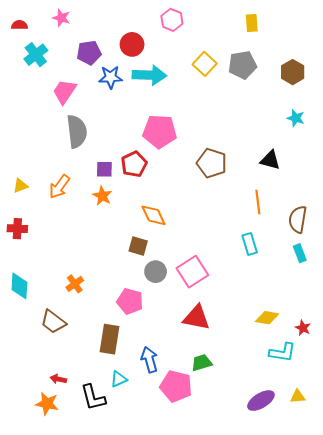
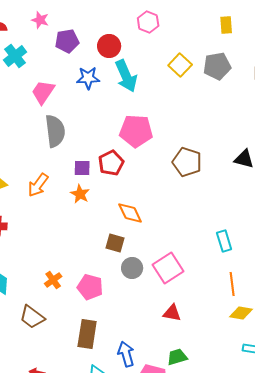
purple pentagon: (89, 53) -> (67, 41), moved
cyan arrow: (149, 75) -> (126, 76), turned 64
orange line: (258, 202) -> (232, 284), moved
pink pentagon: (130, 301) -> (90, 287), moved
red triangle: (196, 318) -> (172, 313), size x0.7

